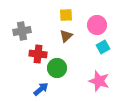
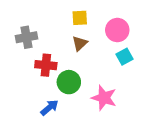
pink star: (99, 81) -> (104, 98), moved

